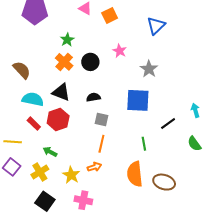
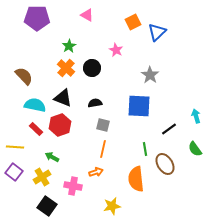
orange square: (110, 15) -> (133, 22), moved
pink star: (120, 51) -> (116, 50), moved
yellow star: (71, 175) -> (112, 206), moved, turned 30
brown ellipse: (164, 182) -> (165, 164), moved, turned 40
pink cross: (83, 200) -> (73, 186), moved

